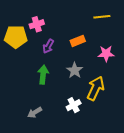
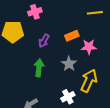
pink cross: (37, 24) -> (35, 12), moved
pink star: (106, 54) -> (89, 47), moved

